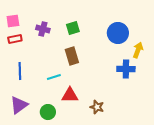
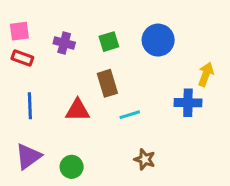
blue circle: (118, 33) -> (158, 40), moved
red rectangle: (15, 39) -> (22, 58), turned 32
cyan line: (54, 77) -> (130, 115), moved
red triangle: (70, 95) -> (78, 110), moved

